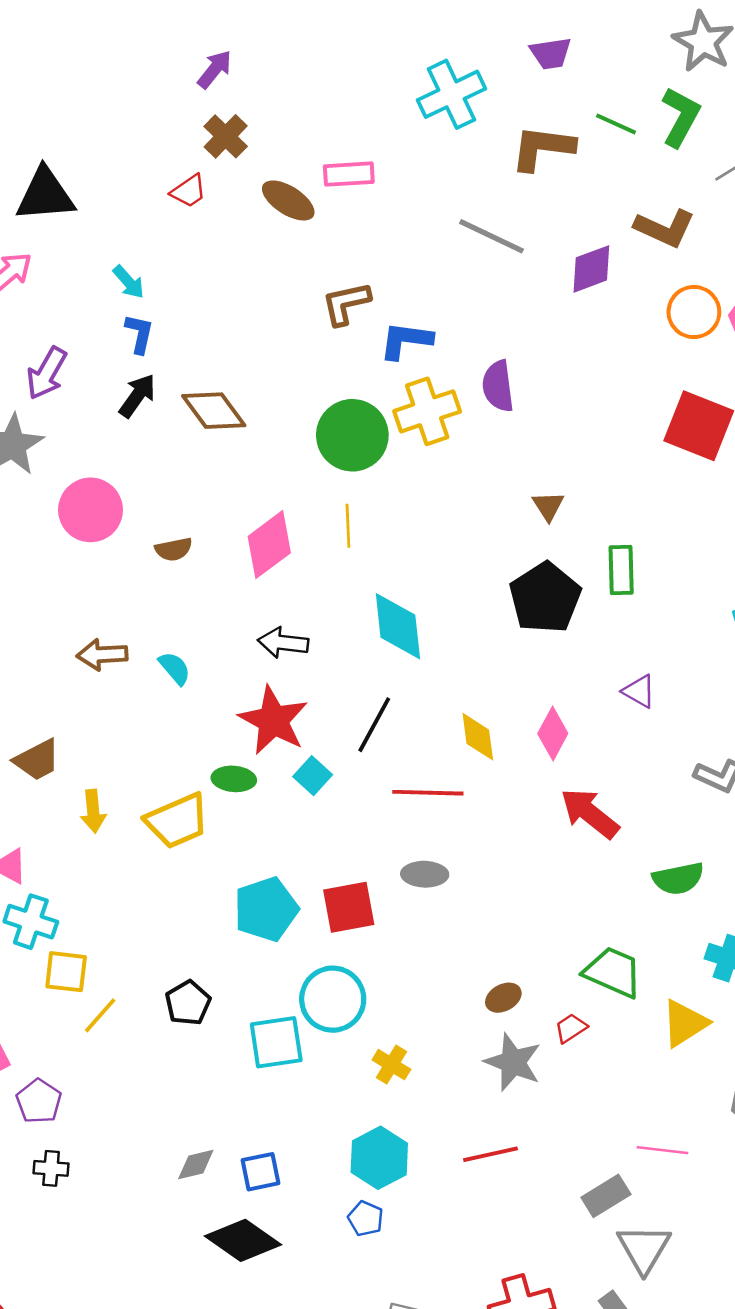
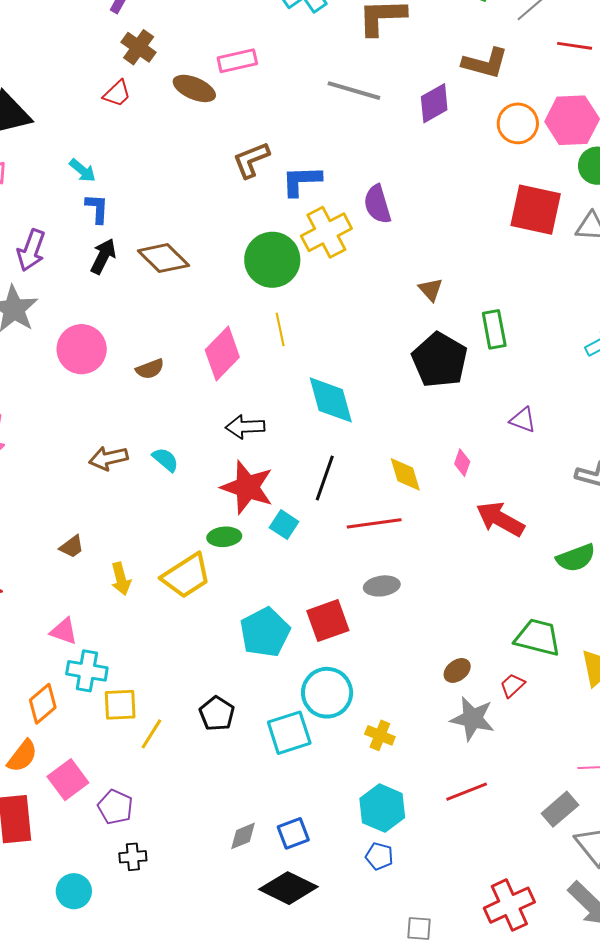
pink diamond: (553, 733) -> (462, 463), size x0.7
brown trapezoid: (37, 760) -> (72, 547), size x0.7

